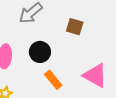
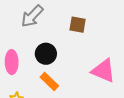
orange rectangle: (53, 80) -> (49, 82), moved

